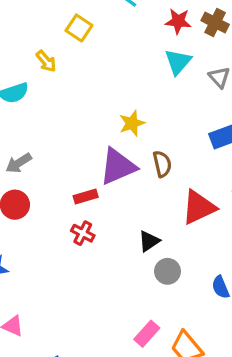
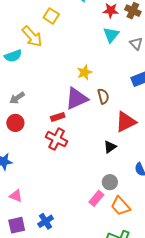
yellow arrow: (46, 61) -> (32, 36), size x1.6
red cross: (83, 233) -> (57, 139), size x1.5
black triangle: (149, 241) -> (110, 147), moved
gray circle: (168, 271) -> (110, 182), moved

